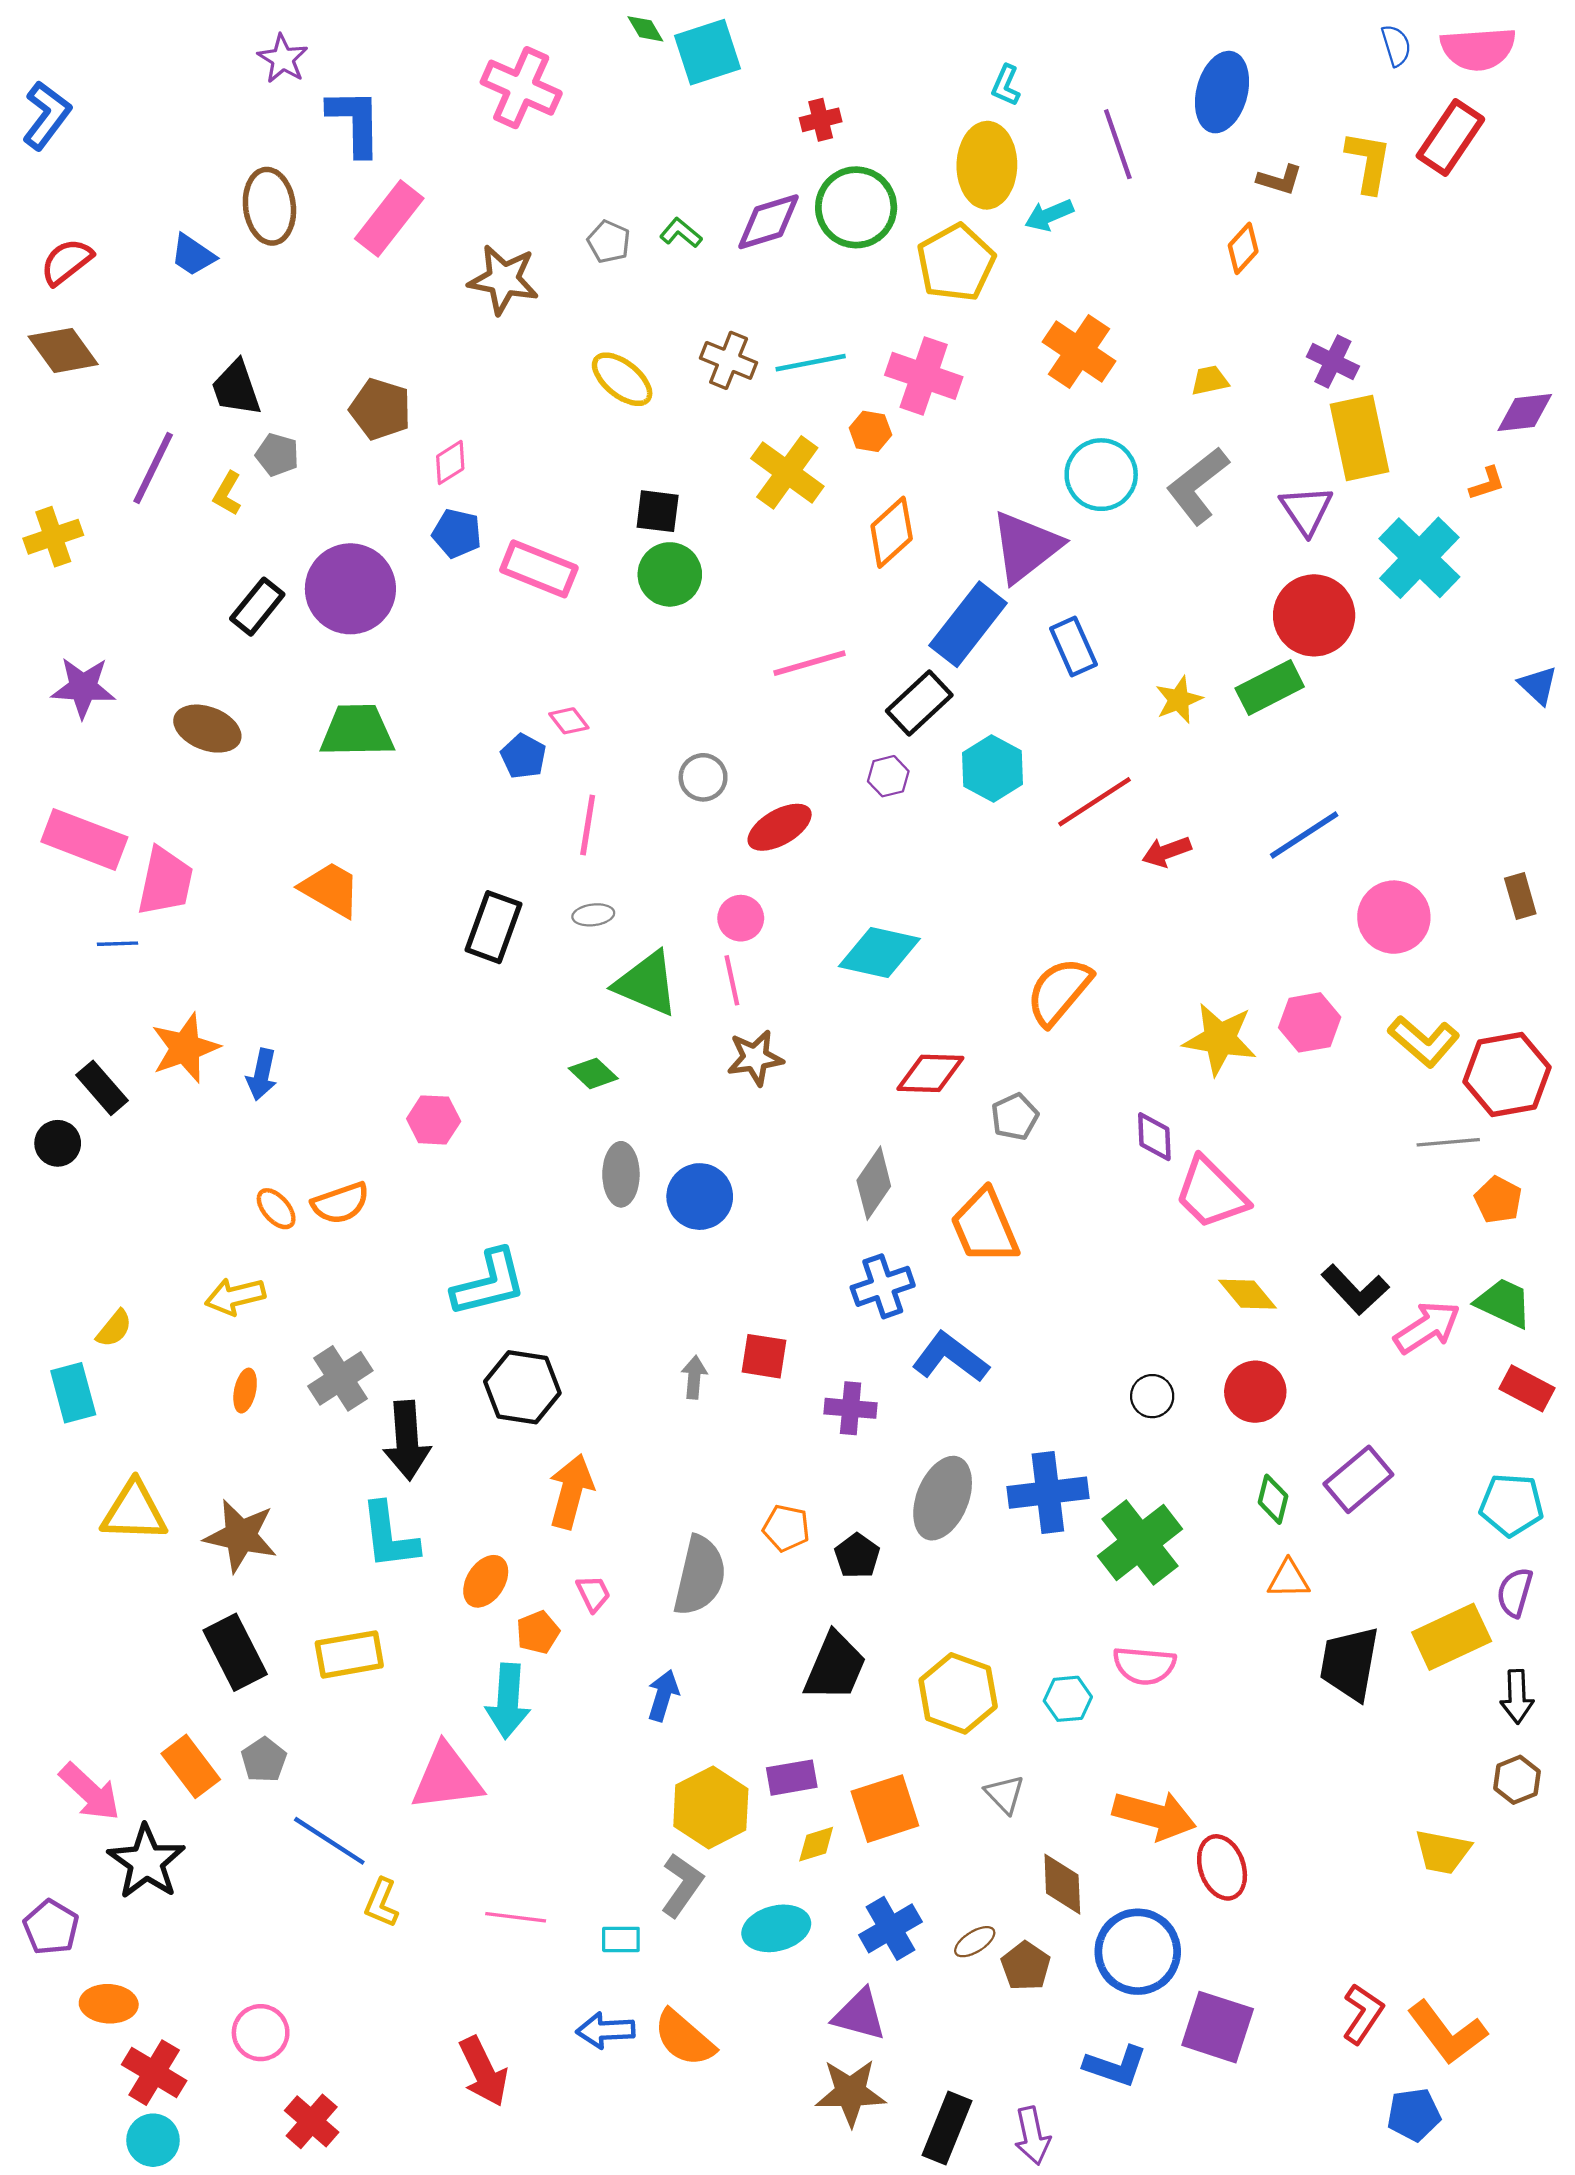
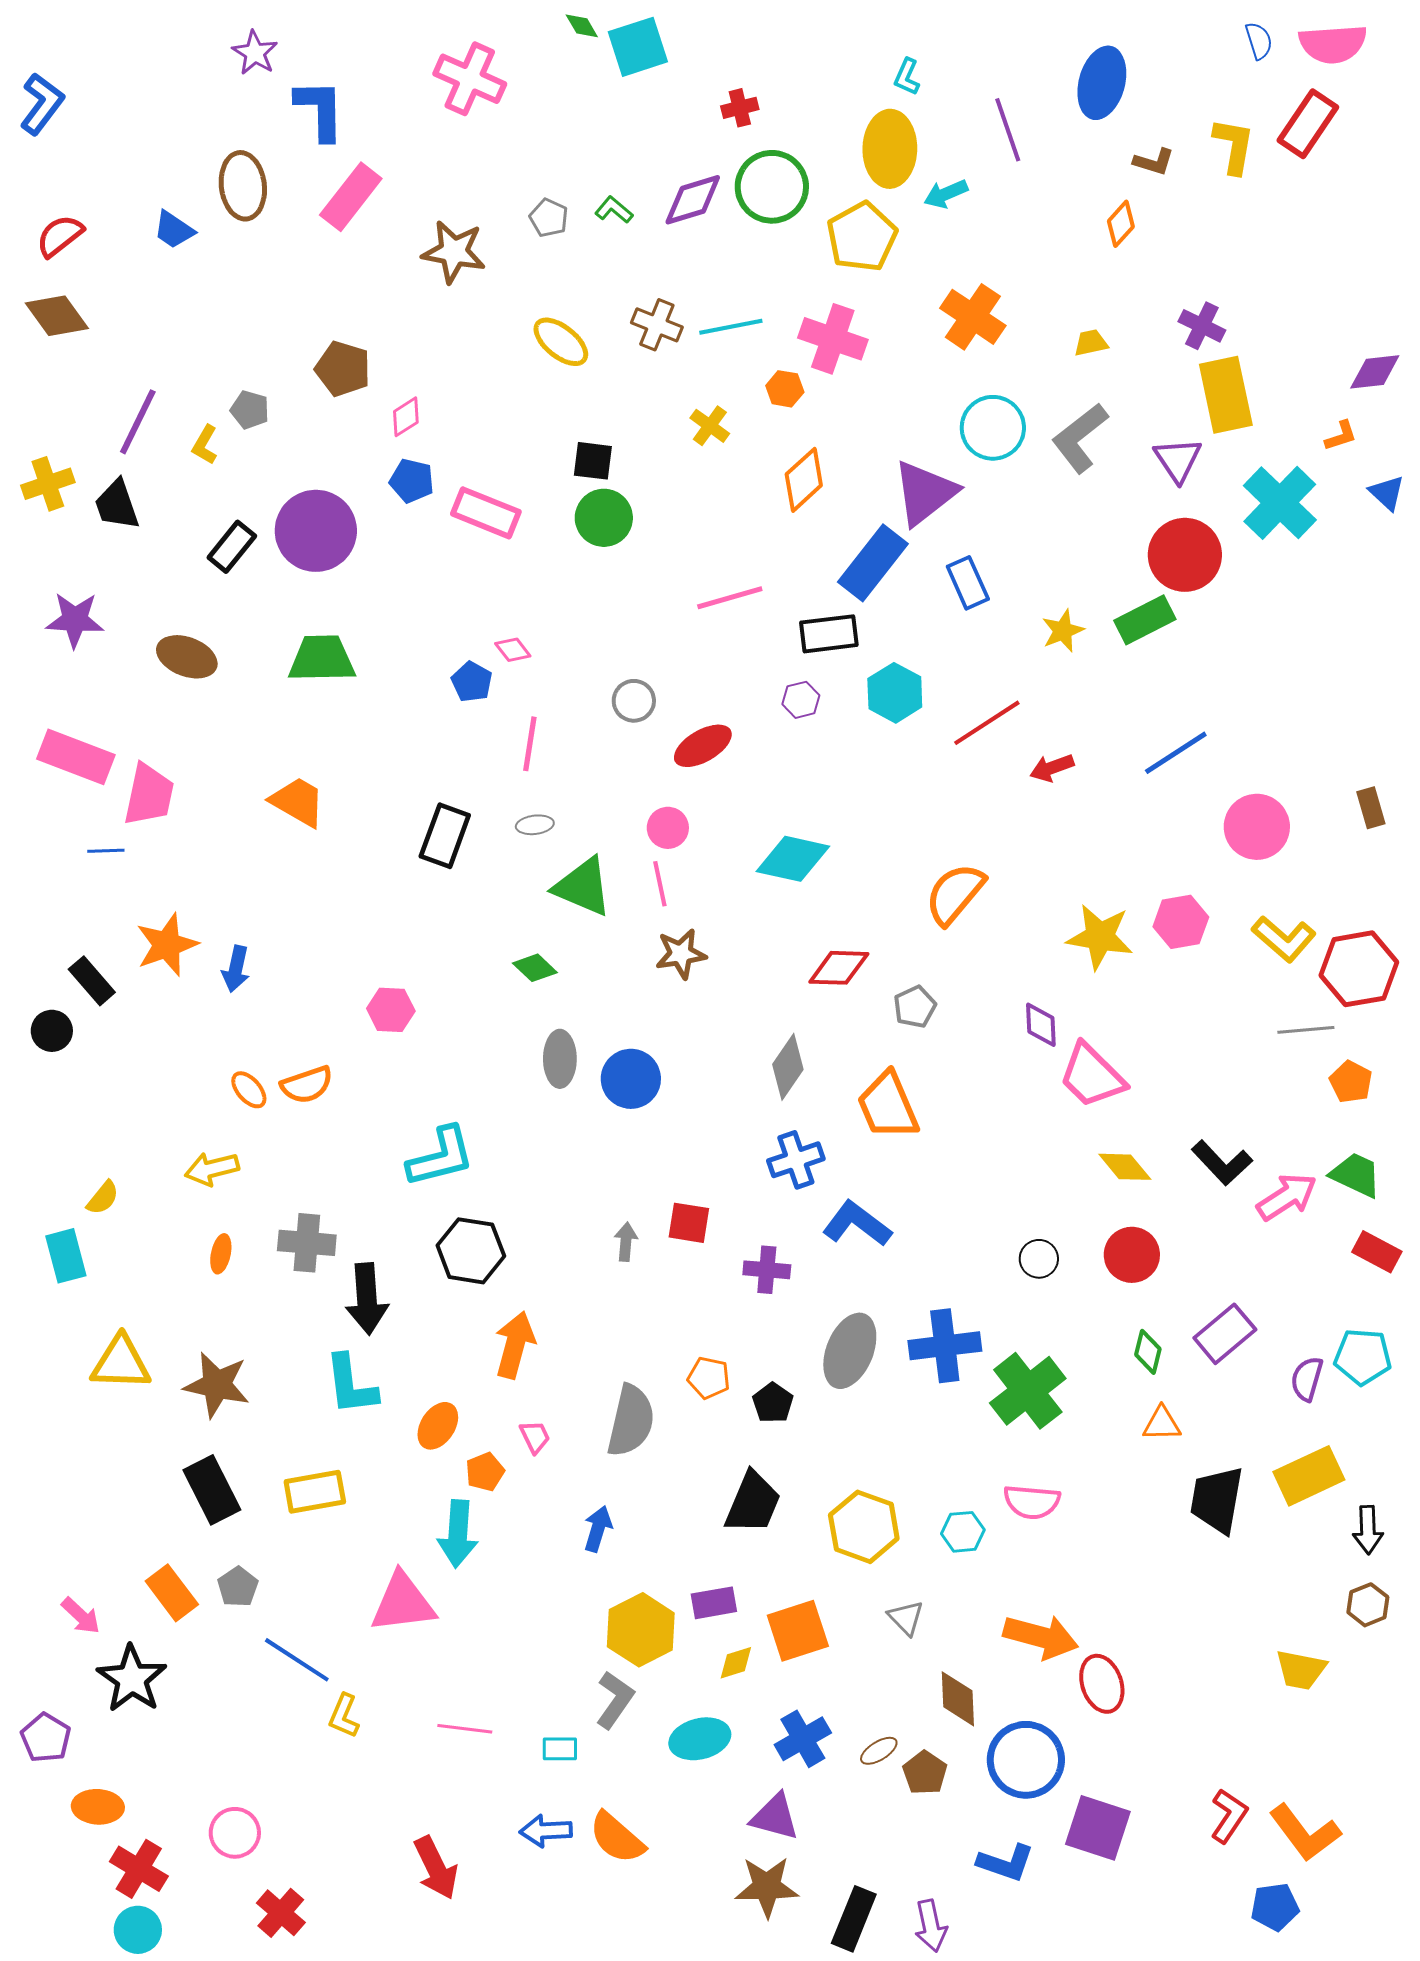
black trapezoid: (236, 388) -> (117, 505), moved
yellow cross: (787, 472) -> (710, 426), size x0.6
blue triangle: (1538, 685) -> (1387, 493), moved
black rectangle: (919, 703) -> (829, 634), turned 36
gray cross: (340, 1378) -> (307, 1243), turned 38
purple semicircle: (1515, 1592) -> (1307, 1379), moved
pink arrow: (90, 1792) -> (81, 1616), size x0.7

